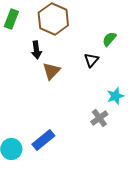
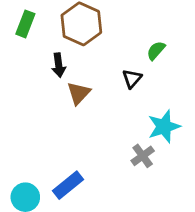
cyan star: (115, 96) -> (164, 127), size x1.4

